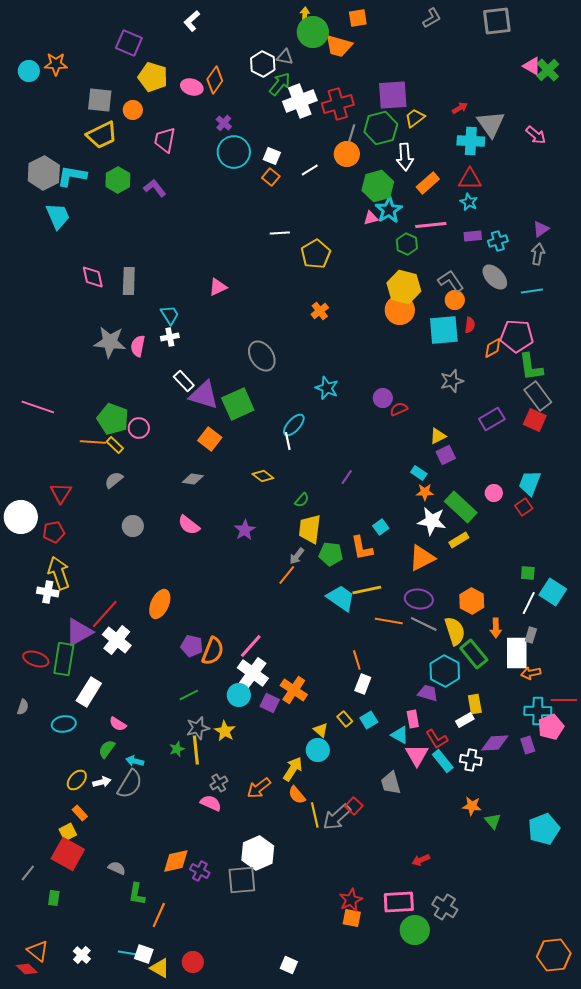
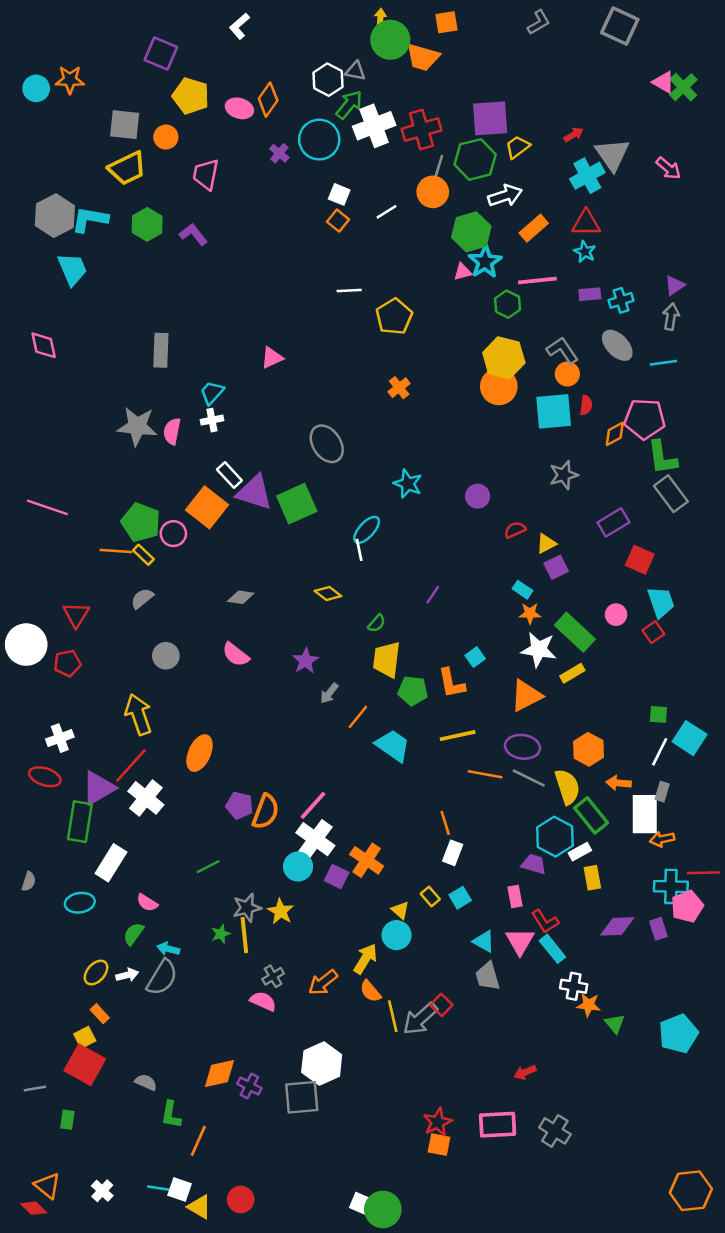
gray square: (497, 21) -> (620, 26), turned 32
cyan cross: (471, 141) -> (587, 176), turned -32
cyan circle: (234, 152) -> (319, 140), moved
white arrow: (405, 157) -> (505, 196), turned -104
pink diamond: (93, 277) -> (44, 345), moved
cyan trapezoid: (170, 315) -> (212, 393), turned -105
red semicircle: (399, 409) -> (515, 530), moved
red square: (535, 420) -> (640, 560), moved
orange square: (210, 439) -> (207, 507), moved, size x1.4
cyan trapezoid: (530, 483) -> (661, 602), turned 140
gray arrow: (297, 556) -> (329, 693), moved
yellow arrow: (59, 573) -> (138, 714), moved
white cross: (48, 592) -> (60, 738), turned -30
cyan trapezoid: (341, 598) -> (393, 746), moved
orange arrow: (496, 628) -> (619, 783), turned 96
red ellipse: (36, 659) -> (45, 777), moved
green line: (189, 695) -> (208, 867), moved
white rectangle: (465, 720) -> (580, 852), moved
cyan triangle: (400, 735) -> (484, 941), moved
white cross: (471, 760) -> (574, 986), moved
gray line: (28, 873) -> (35, 1088), turned 42
green circle: (415, 930) -> (383, 1209), moved

